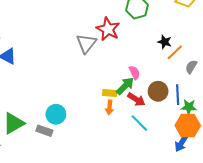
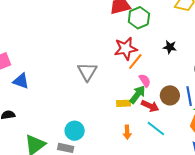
red star: (108, 29) -> (126, 49), moved, turned -30
gray triangle: (86, 43) -> (87, 72), moved
orange line: (175, 52) -> (135, 62), moved
orange arrow: (110, 107) -> (127, 132), moved

